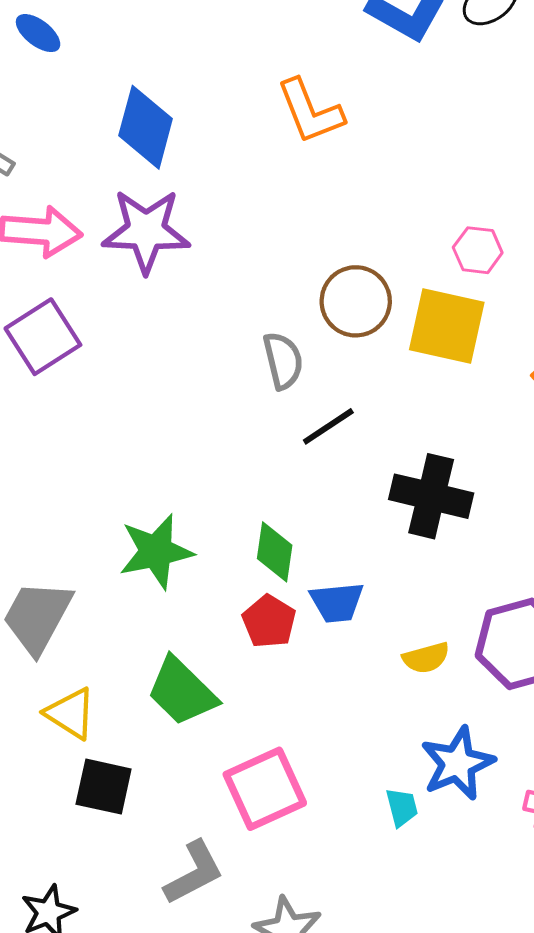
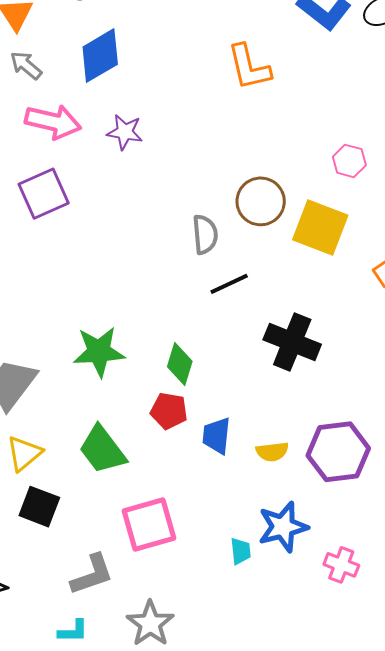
blue diamond: (146, 127) -> (100, 56), moved, turned 36
purple star: (146, 231) -> (125, 132), size x0.6
pink hexagon: (478, 250) -> (349, 161), moved
blue trapezoid: (337, 602) -> (217, 436), moved, turned 93
red pentagon: (269, 621) -> (169, 411), turned -30
yellow triangle: (71, 713) -> (24, 453), turned 39

